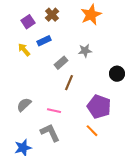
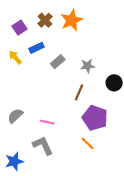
orange star: (91, 15) -> (72, 20), moved
gray star: (85, 51) -> (87, 66), moved
gray rectangle: (61, 63) -> (58, 62), moved
brown line: (69, 83) -> (79, 92), moved

